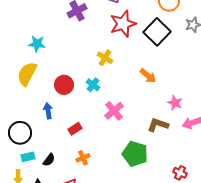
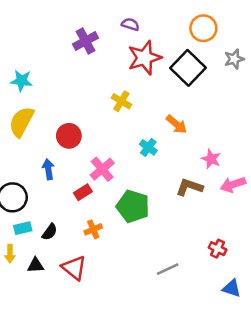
cyan star: (37, 44) -> (21, 81), moved
cyan cross: (93, 85) -> (148, 147), moved
pink cross: (114, 111) -> (102, 169), moved
green pentagon: (135, 154) -> (133, 206), moved

